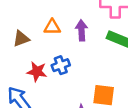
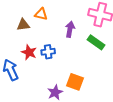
orange triangle: (52, 27) -> (41, 14), moved

